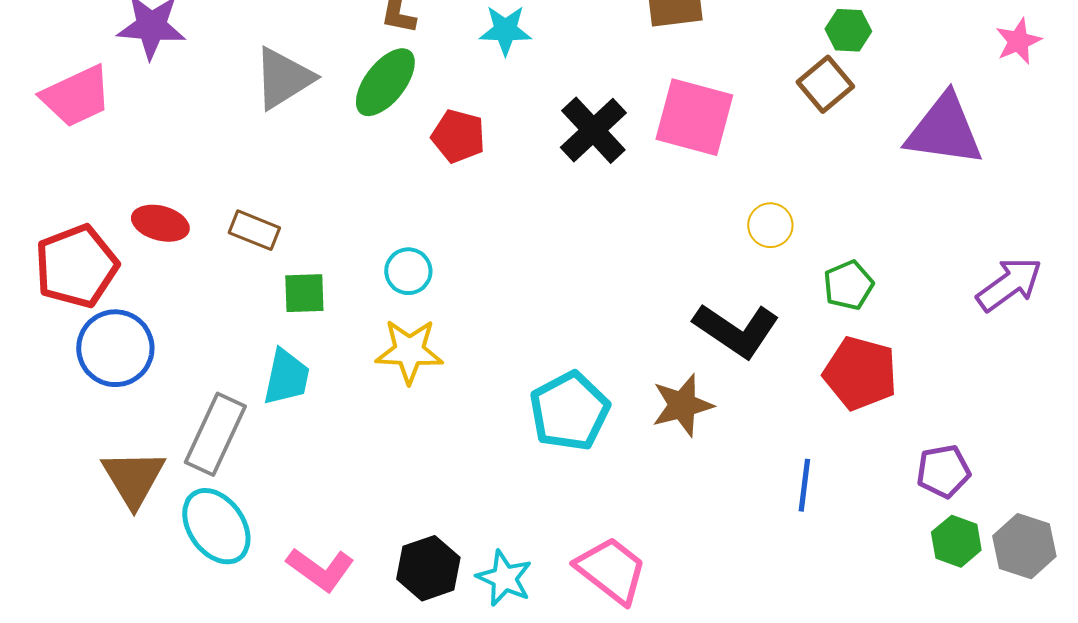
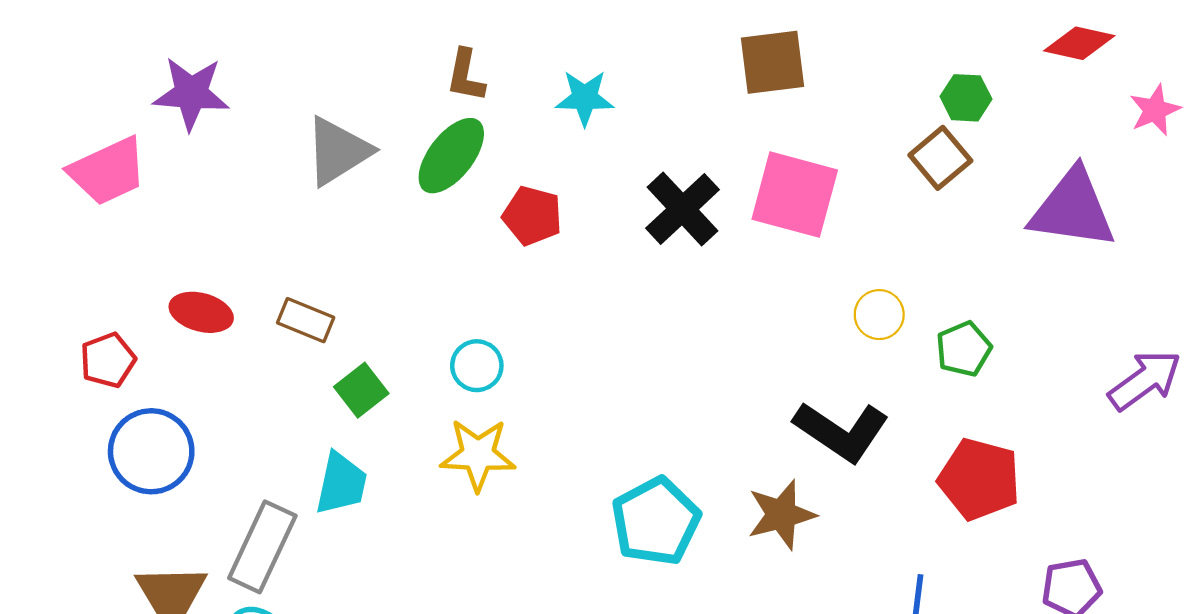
red pentagon: (76, 266) -> (108, 360), size x0.6
green pentagon: (848, 285) -> (964, 349), moved
green square: (304, 293) -> (361, 390), turned -36

